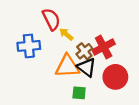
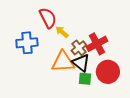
green square: (79, 93) -> (85, 79), moved

